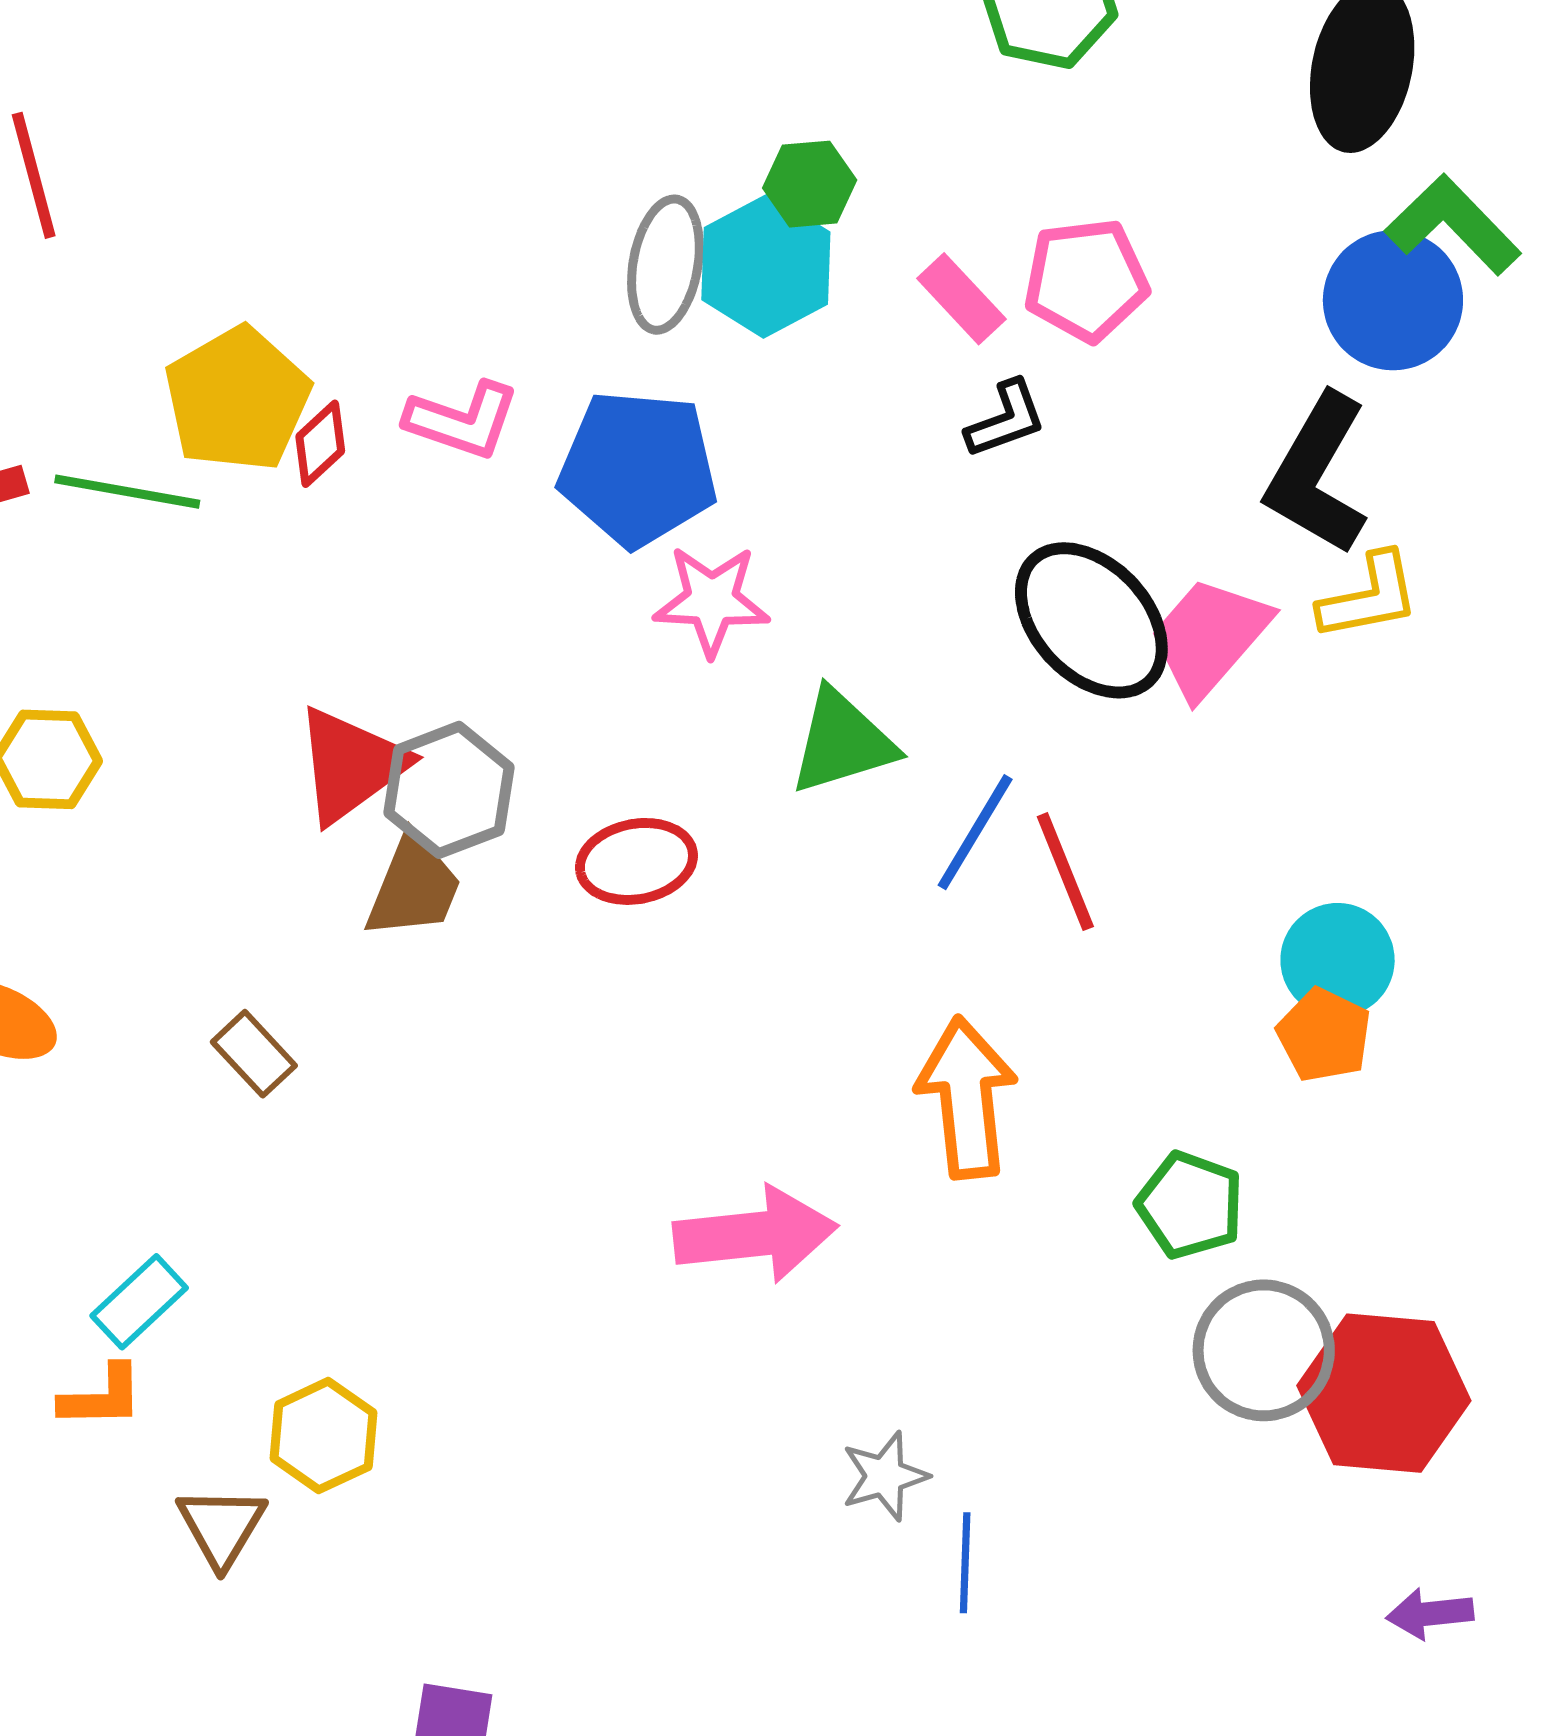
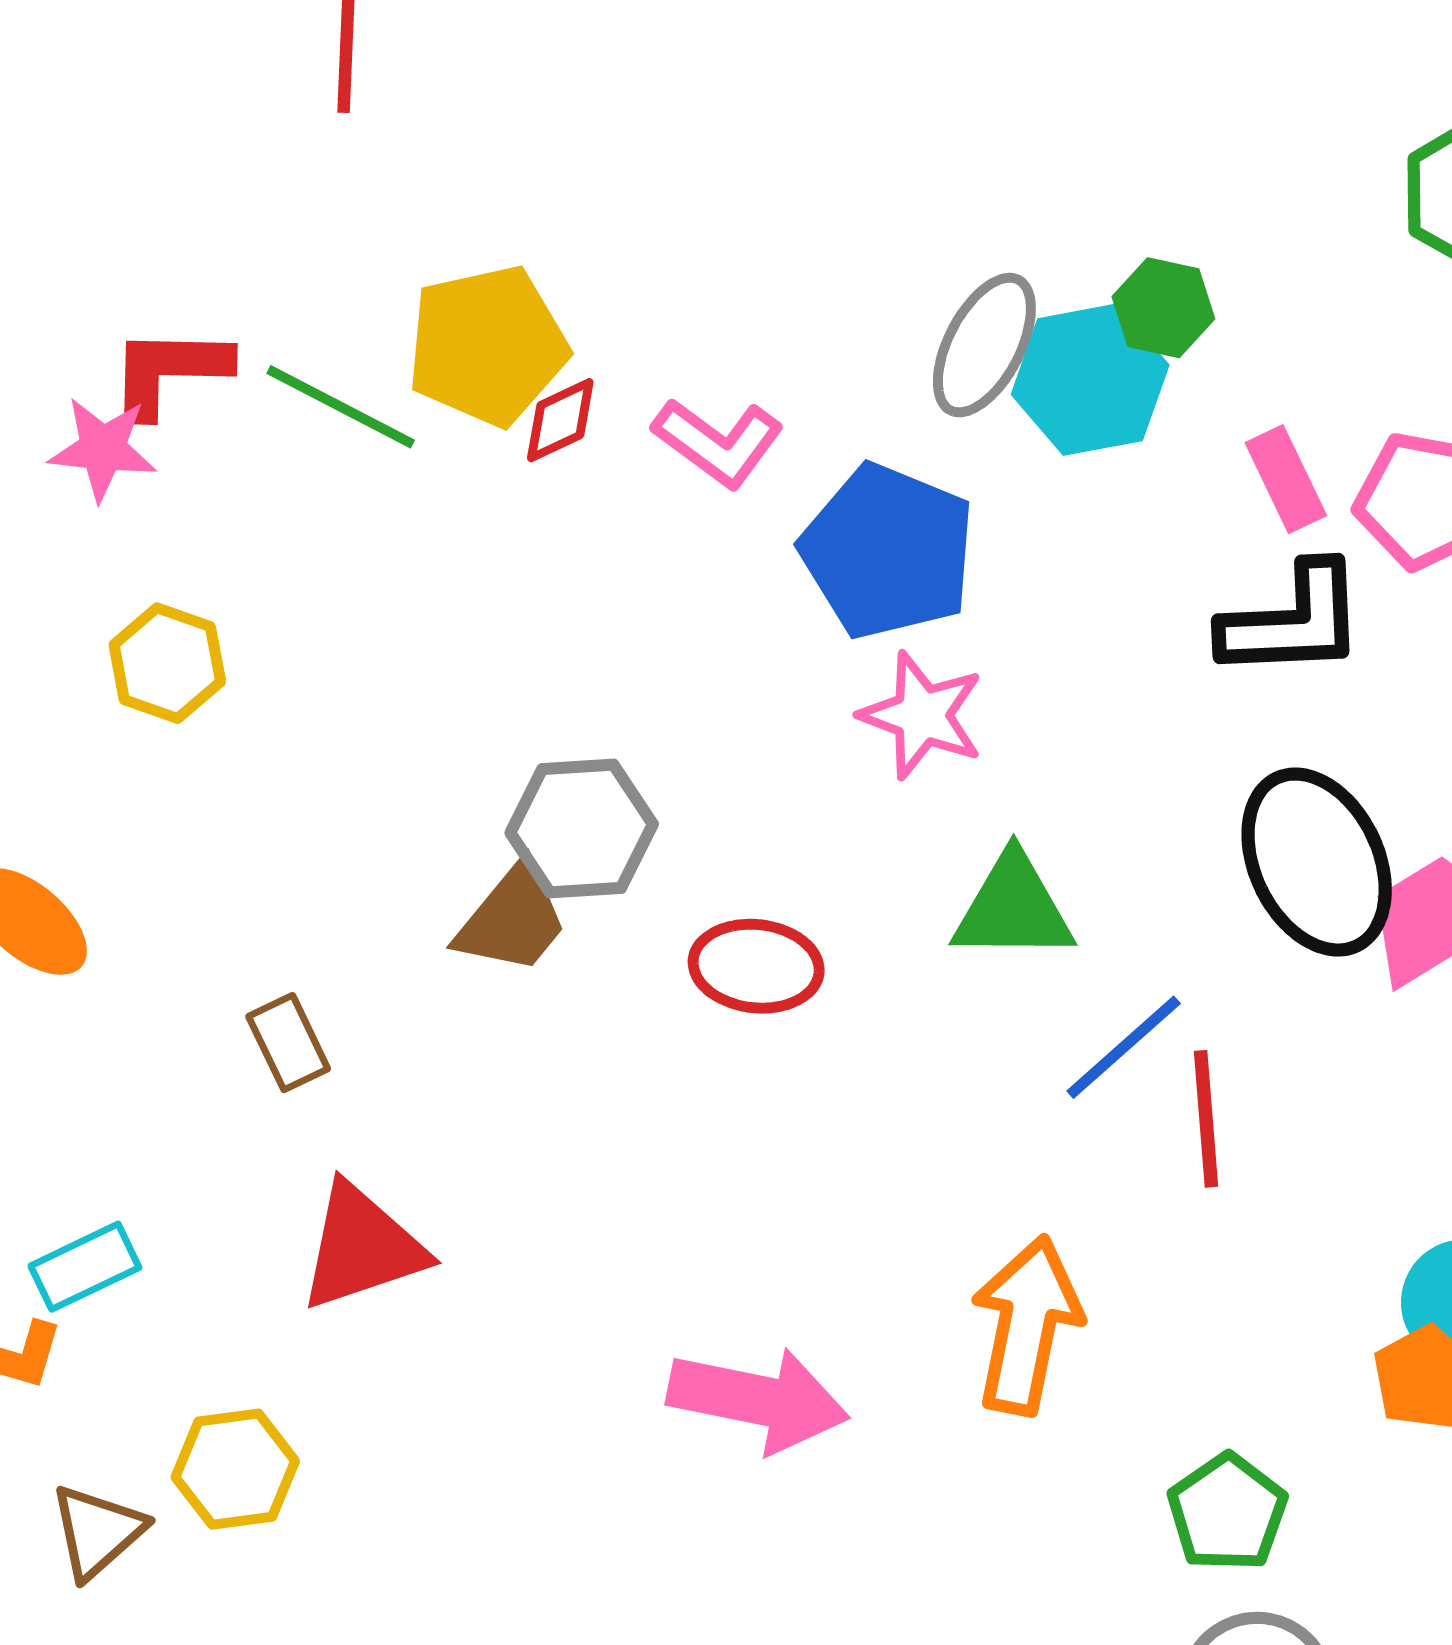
black L-shape: (1006, 419) -> (1293, 621), size x1.6
red triangle: (351, 765) -> (362, 1247), moved

